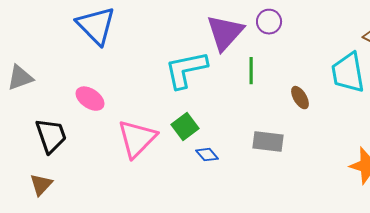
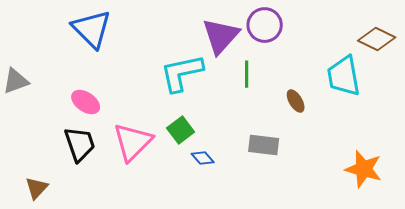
purple circle: (269, 22) -> (265, 25), size x1.4
black trapezoid: (51, 136) -> (80, 144), moved

